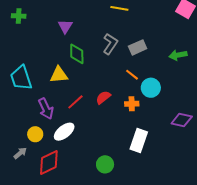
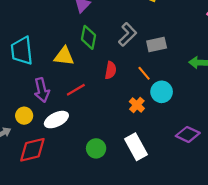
red semicircle: (103, 97) -> (111, 70), moved, turned 126
orange cross: (132, 104) -> (137, 105), turned 32
white rectangle: (139, 140) -> (136, 147), turned -60
green circle: (105, 164) -> (96, 148), moved

